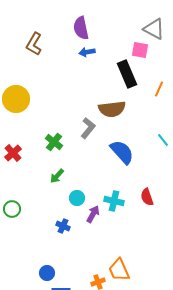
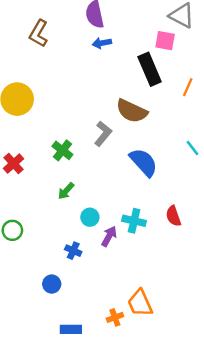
brown semicircle: (112, 109) -> (132, 111), turned 32
blue circle: (47, 273) -> (52, 284), moved

